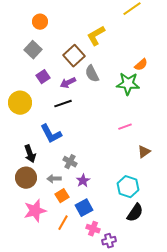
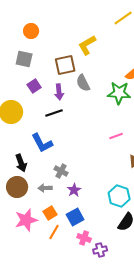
gray square: (33, 50) -> (24, 59), turned -30
brown square: (74, 56) -> (65, 65), turned 30
purple arrow: (68, 83) -> (59, 92), turned -70
orange square: (62, 196) -> (50, 213), moved

